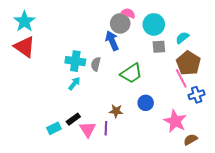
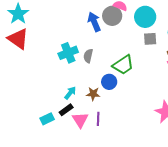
blue arrow: (112, 41) -> (94, 22), moved
cyan cross: (75, 61) -> (68, 53), turned -30
cyan arrow: (74, 84) -> (70, 93), moved
blue circle: (146, 103) -> (109, 82), moved
brown star: (116, 111) -> (93, 94), moved

